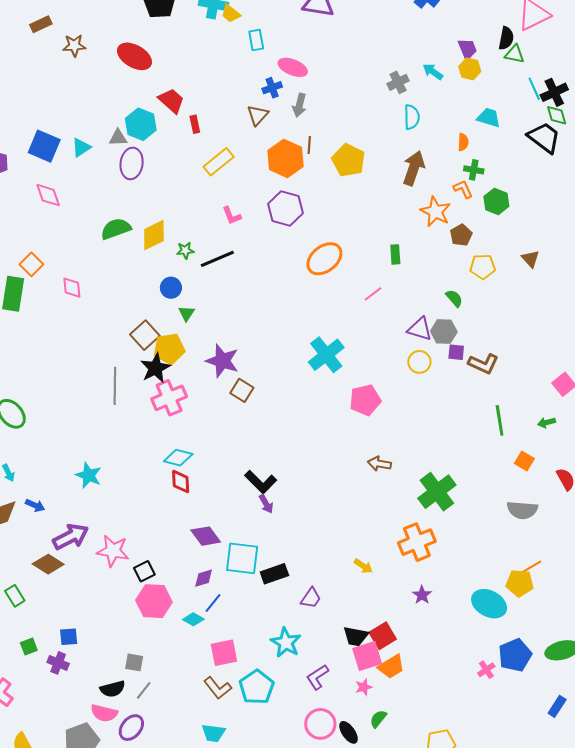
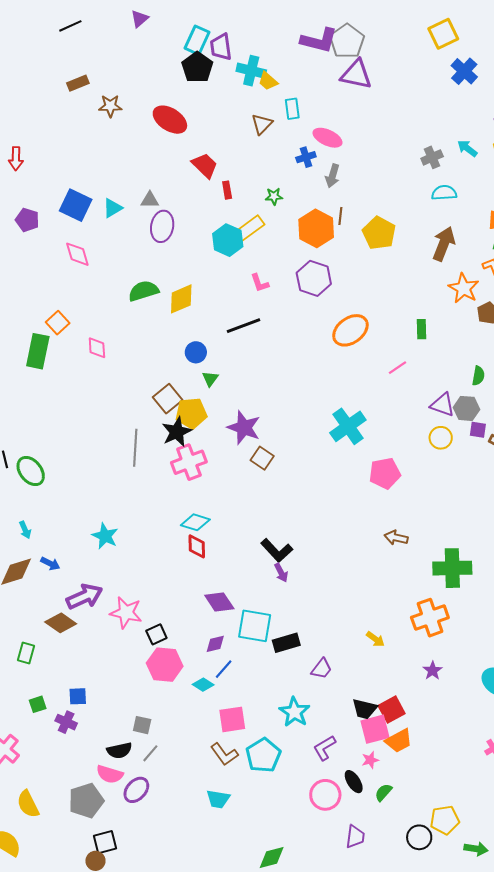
brown triangle: (258, 115) -> (262, 124), moved
cyan semicircle: (412, 117) -> (444, 193), turned -95
cyan hexagon: (141, 124) -> (228, 240), moved
green star: (185, 250) -> (274, 196), moved
green semicircle: (454, 298) -> (478, 376), turned 48
green cross: (437, 492) -> (452, 568), turned 33
green rectangle: (15, 596) -> (26, 653), turned 45
black ellipse: (349, 732) -> (354, 782), moved

